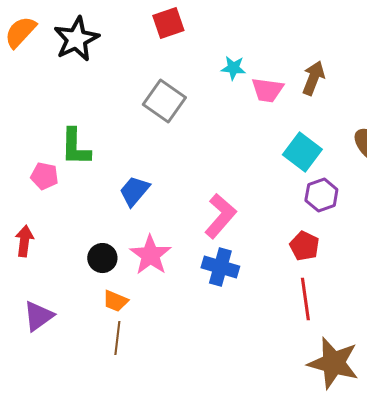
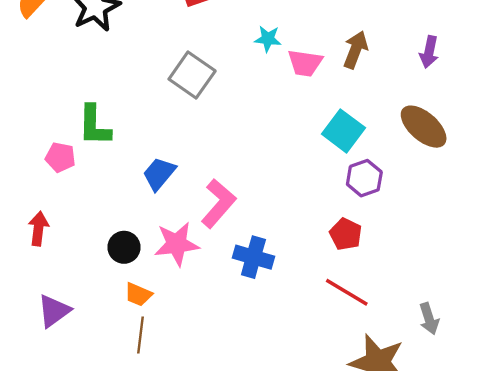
pink L-shape: (220, 216) -> (218, 203), moved
pink star: (150, 255) -> (177, 244), turned 30
red line: (305, 299) -> (347, 292), turned -51

